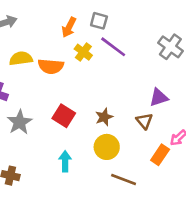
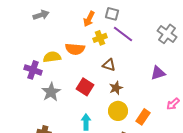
yellow cross: (83, 52) -> (100, 38), turned 32
yellow semicircle: (21, 59) -> (52, 57), moved
brown triangle: (144, 121) -> (109, 65), moved, turned -32
orange rectangle: (160, 155) -> (143, 117), moved

